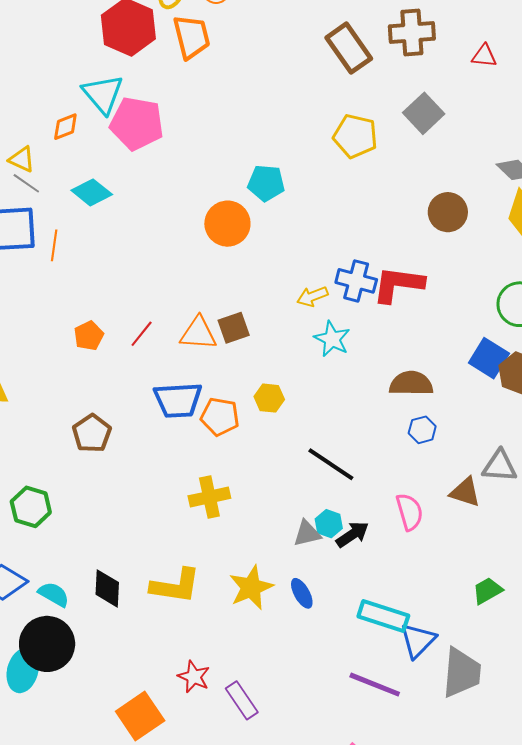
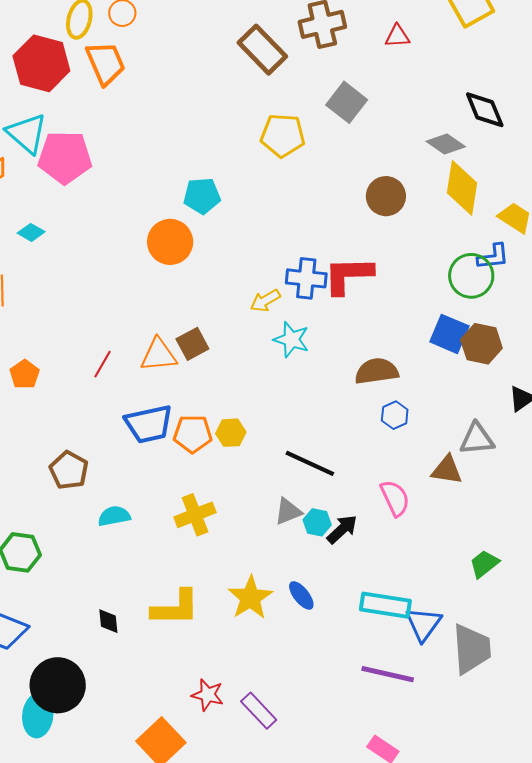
cyan diamond: (92, 192) -> (31, 232), size x0.7
orange pentagon: (89, 336) -> (25, 374), moved
yellow hexagon: (269, 398) -> (231, 433), moved
gray triangle: (307, 533) -> (288, 511), moved
black diamond: (107, 588) -> (108, 621), size x0.7
cyan semicircle: (54, 594) -> (114, 516), moved, turned -32

